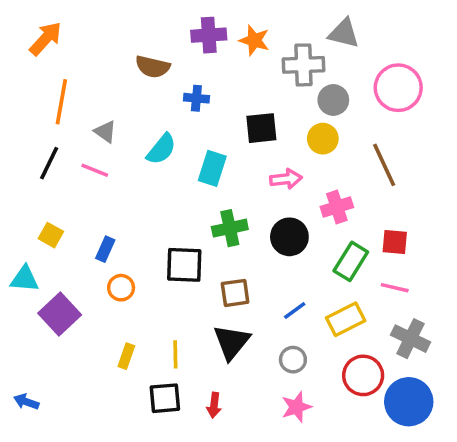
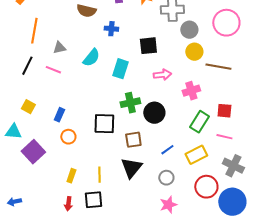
gray triangle: (105, 132) -> (59, 48), turned -48
yellow circle: (323, 139) -> (194, 52), moved
brown line: (384, 165) -> (218, 67), turned -55
black circle: (289, 237) -> (154, 113), moved
blue arrow: (26, 402) -> (14, 202), turned -32
red arrow: (214, 405) -> (68, 204), moved

